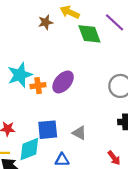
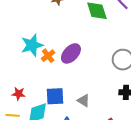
orange cross: (38, 86) -> (48, 56), turned -32

